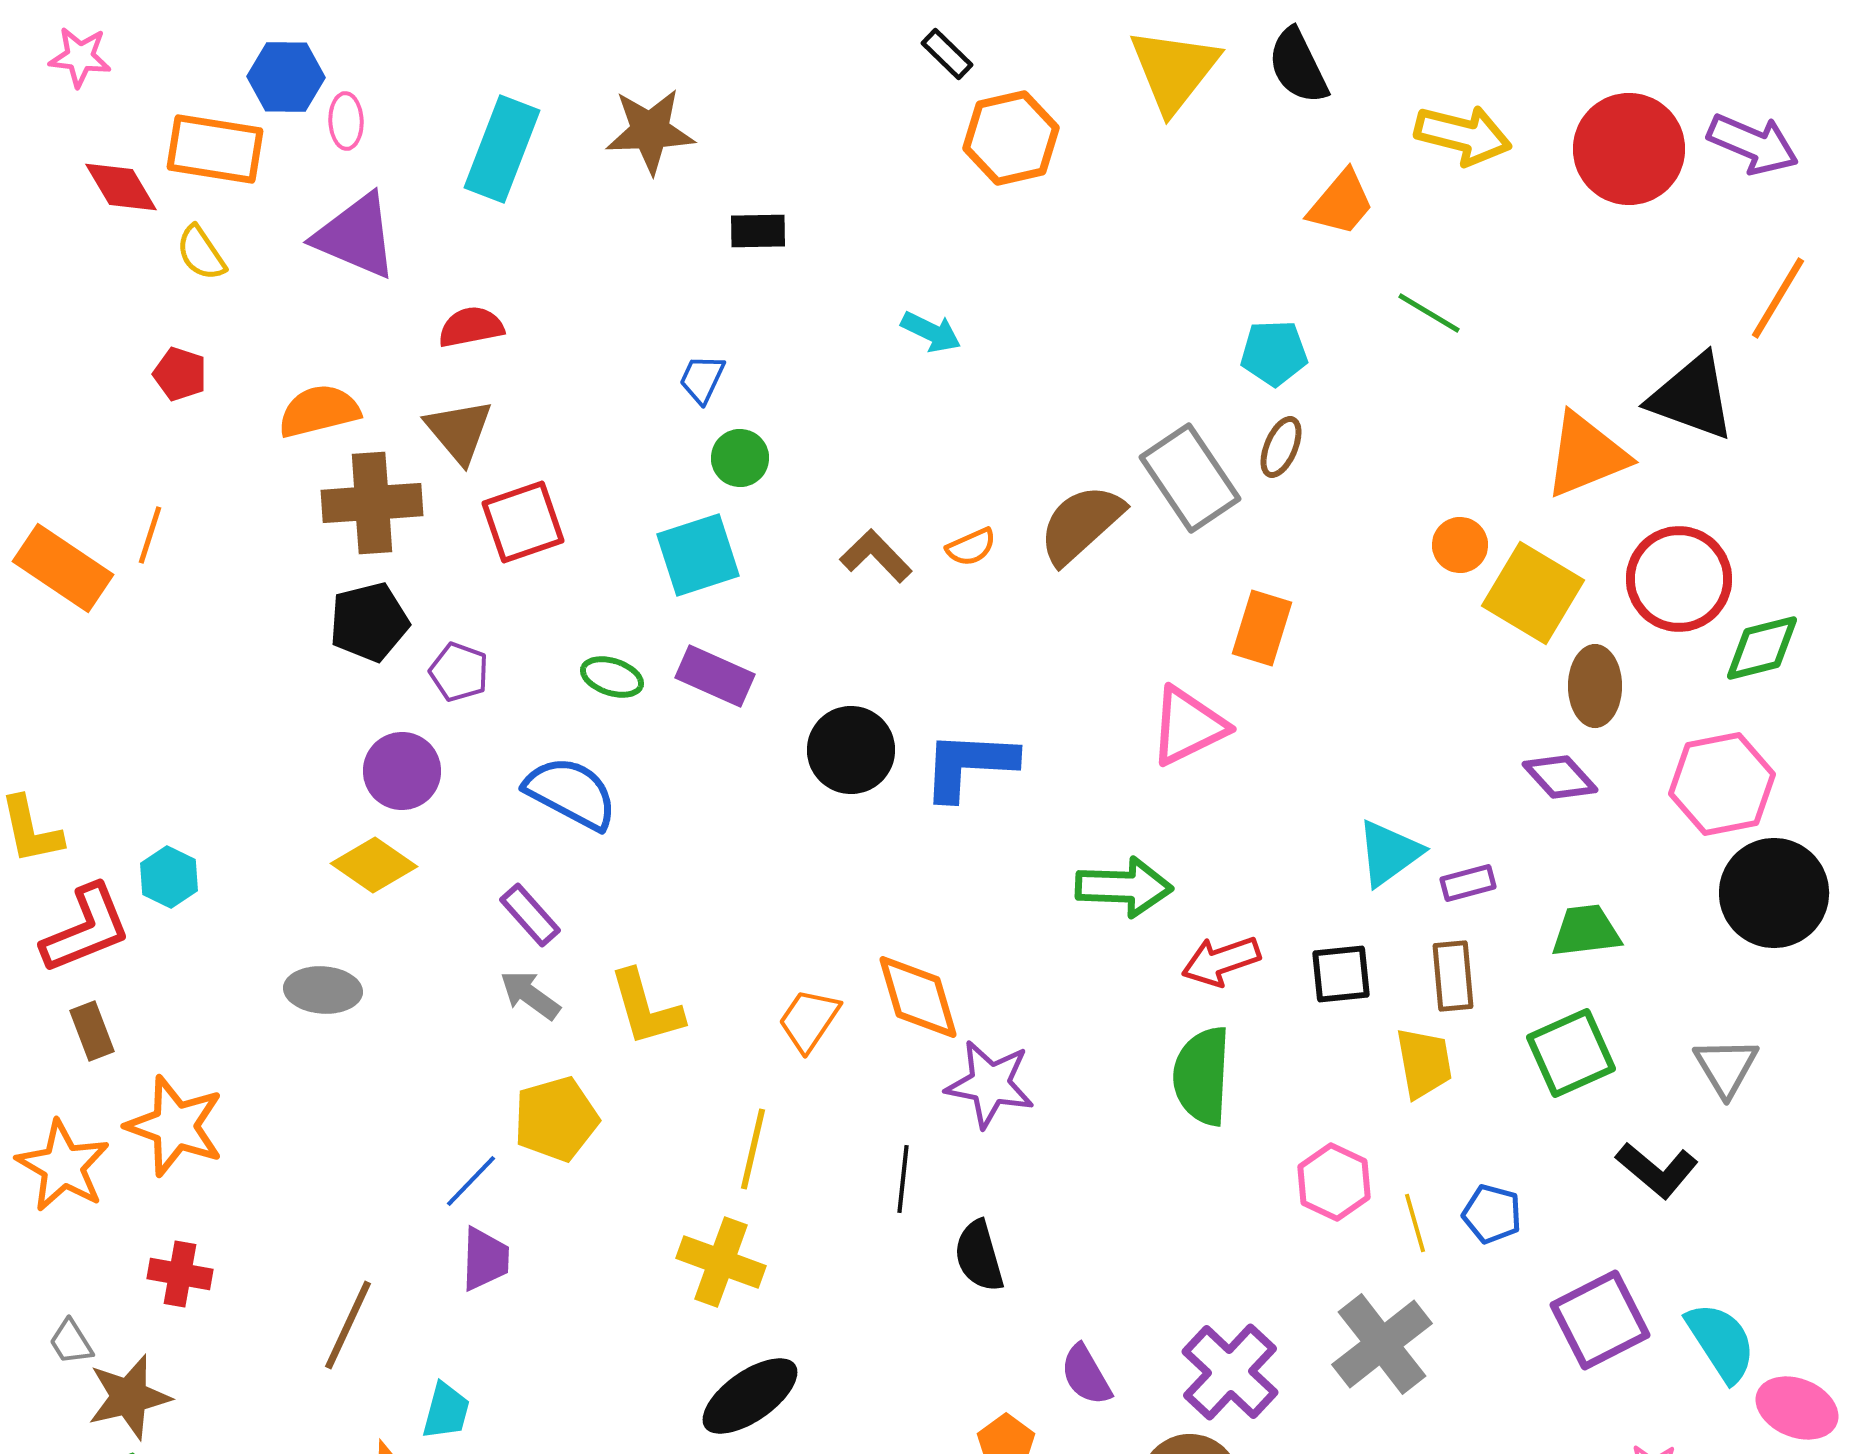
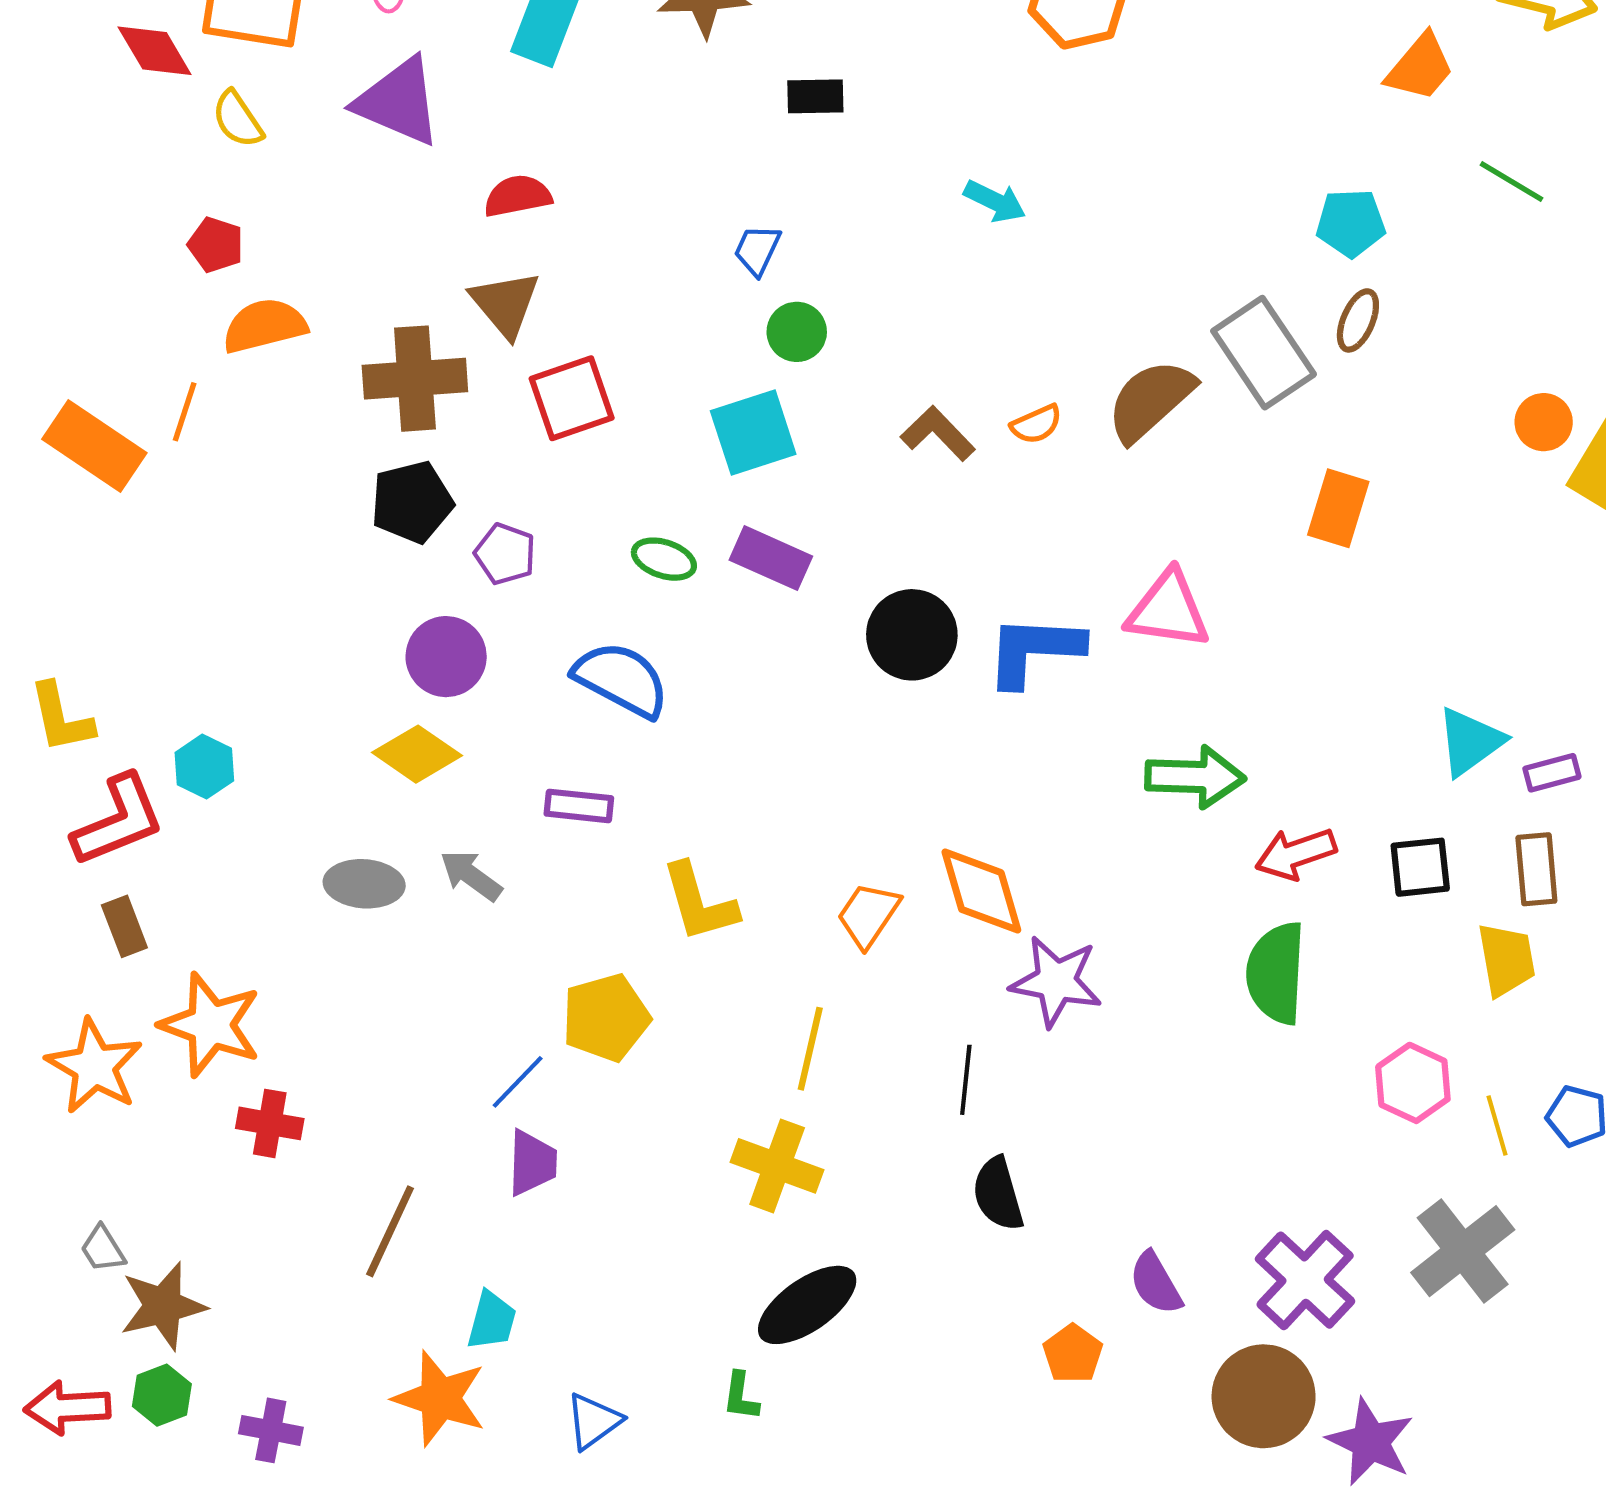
orange semicircle: (319, 411) -> (265, 326), moved
pink triangle: (1188, 726) -> (1168, 610), moved, turned 34
purple rectangle: (530, 915) -> (579, 806), turned -42
gray arrow: (530, 995) -> (471, 875), moved
black semicircle: (979, 1256) -> (998, 1194), moved
red cross: (180, 1274) -> (270, 1123), moved

